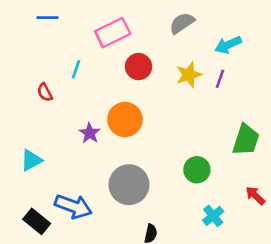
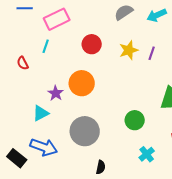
pink rectangle: (113, 33) -> (57, 19), moved
cyan arrow: (228, 45) -> (157, 15), moved
cyan triangle: (31, 160) -> (41, 113), moved

